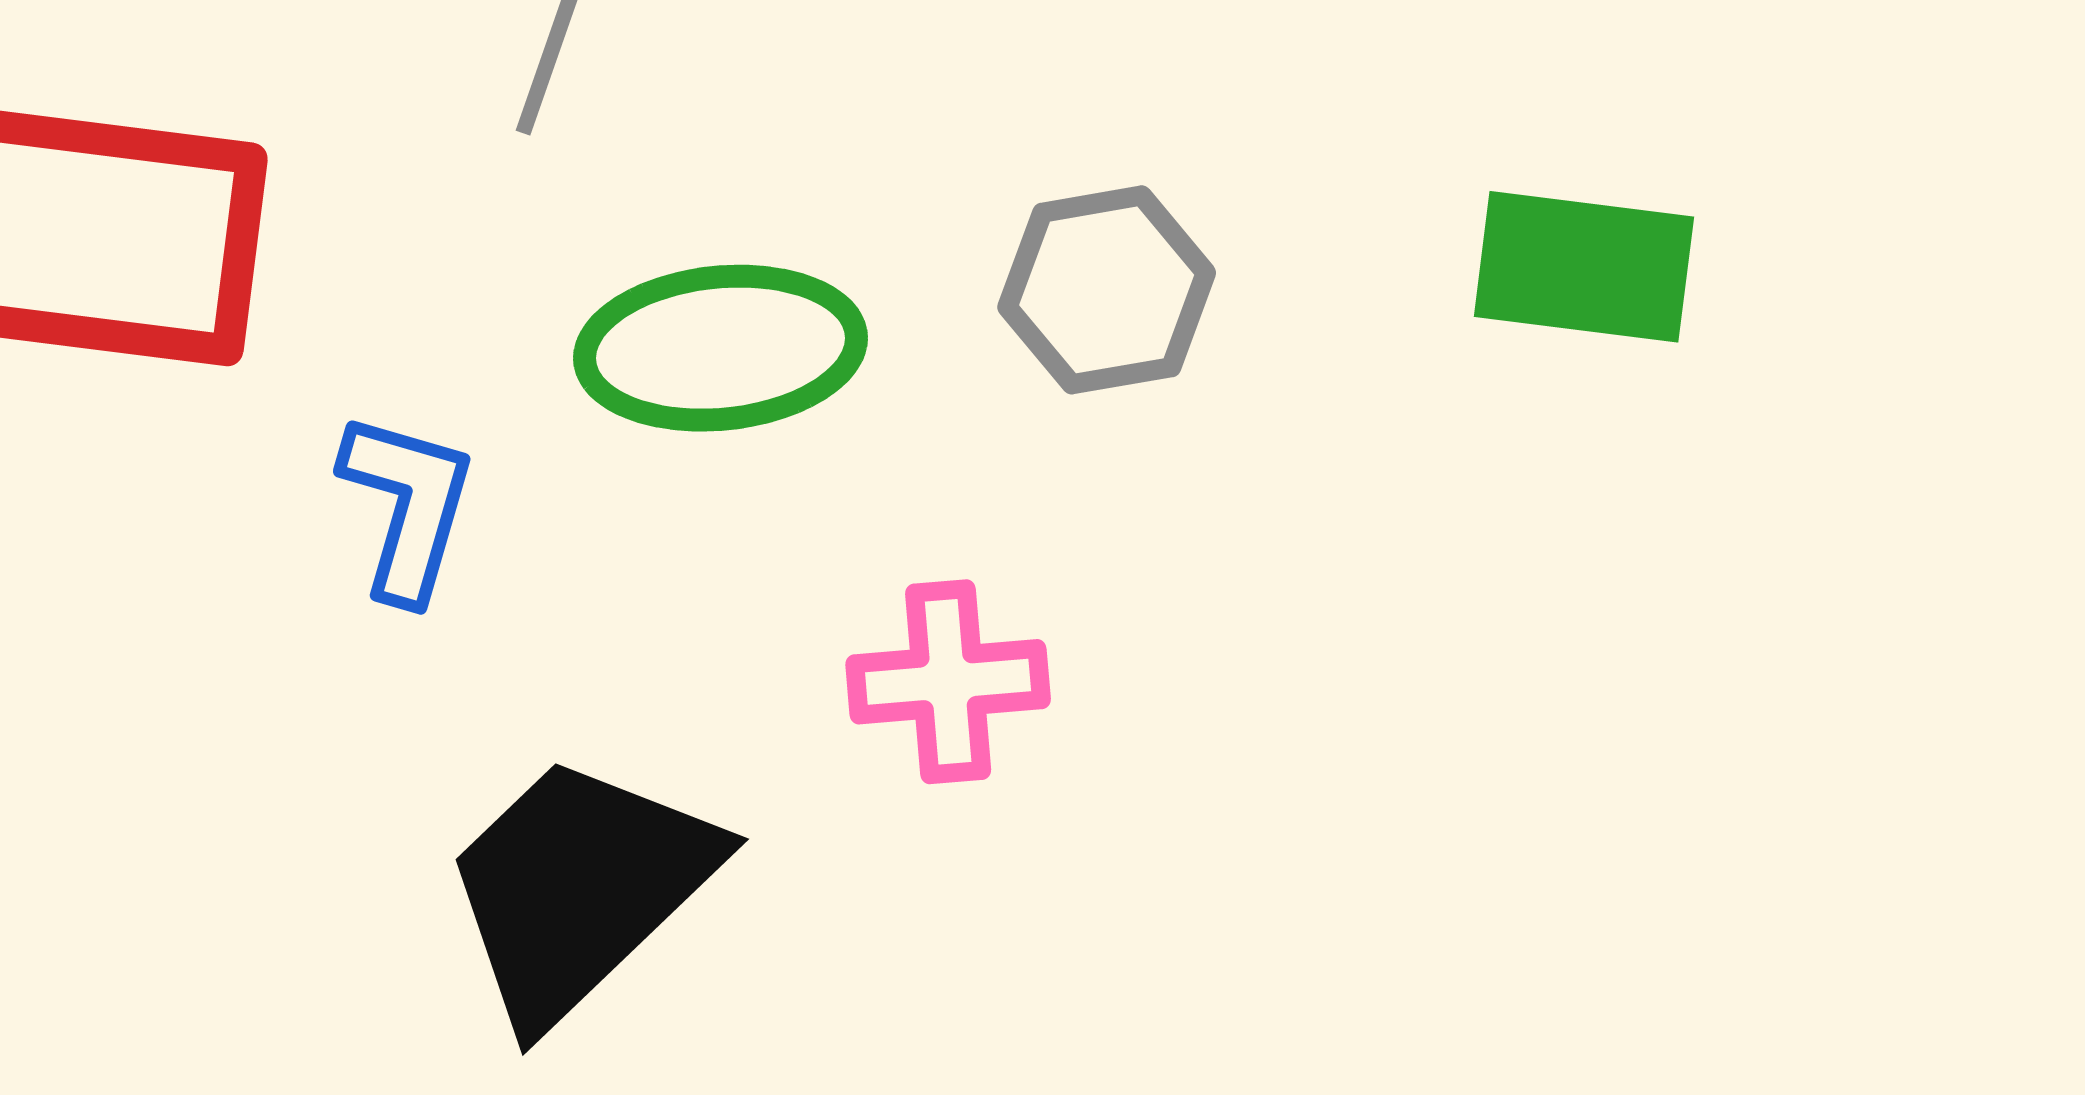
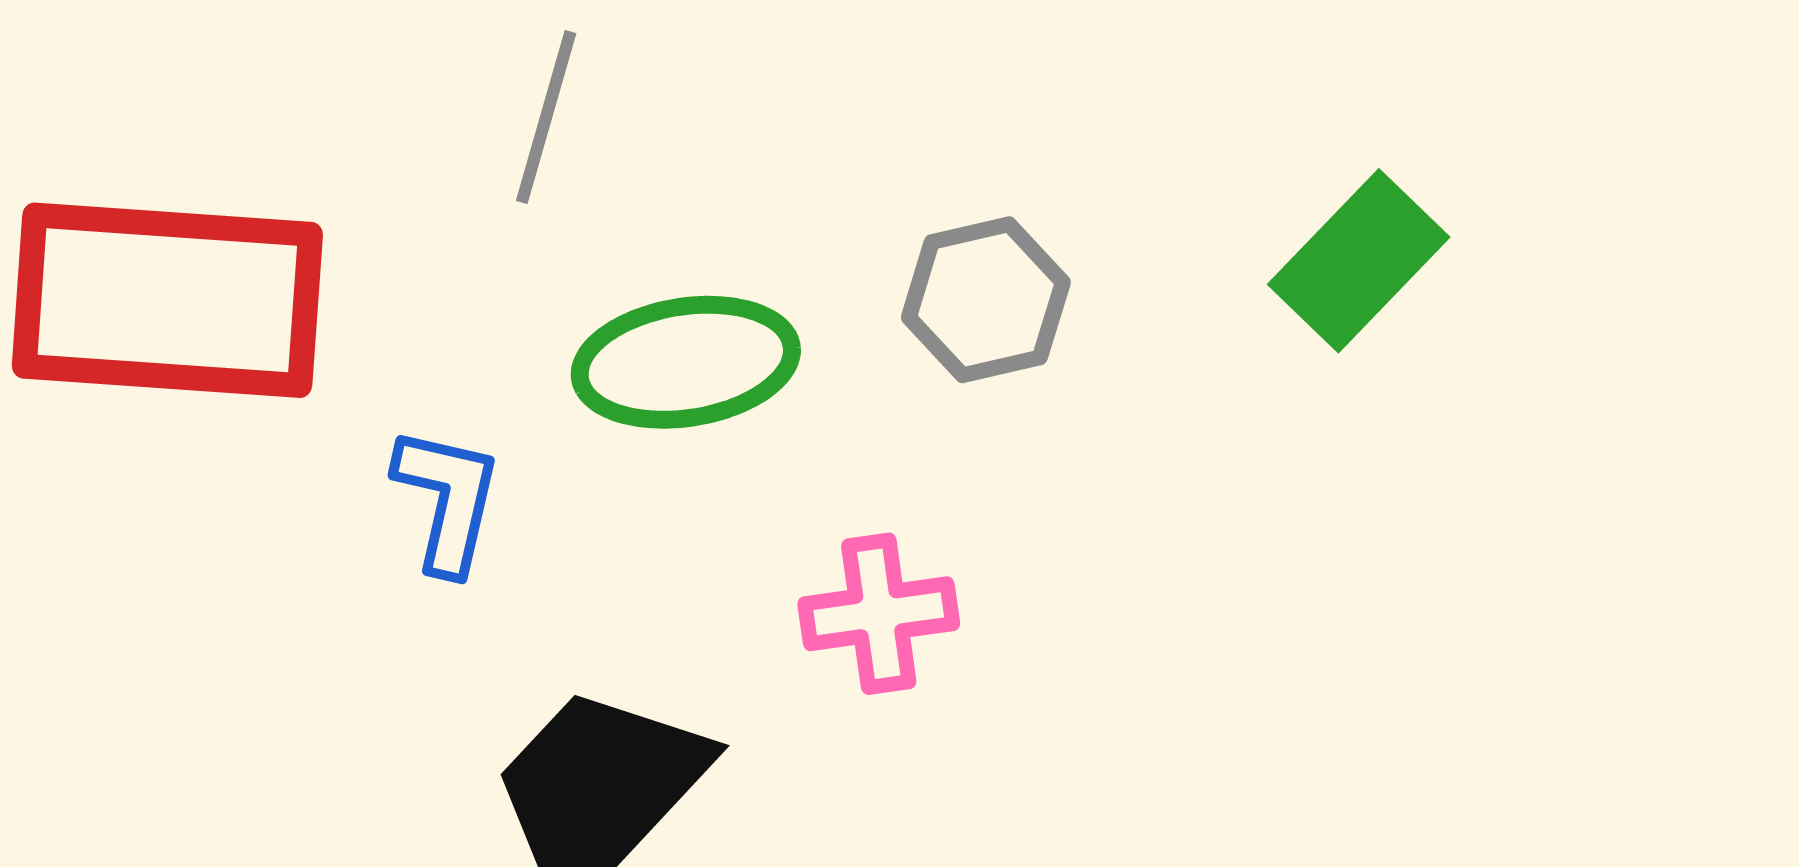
green rectangle: (1584, 267) -> (1359, 261), turned -50

